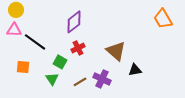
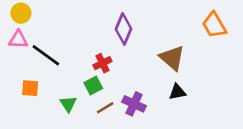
purple diamond: (74, 22) -> (123, 29), moved, turned -30
brown triangle: (116, 51) -> (172, 58), moved
green square: (60, 62) -> (93, 85), moved, turned 32

